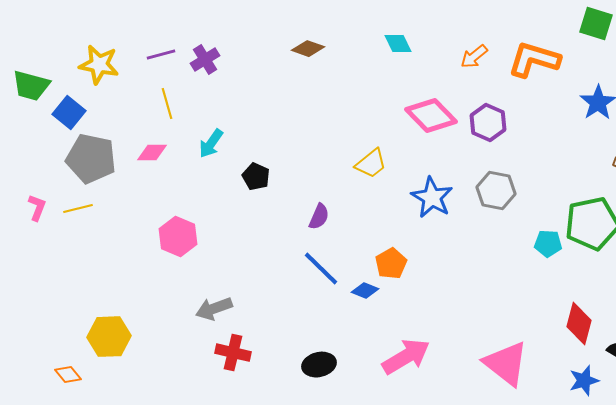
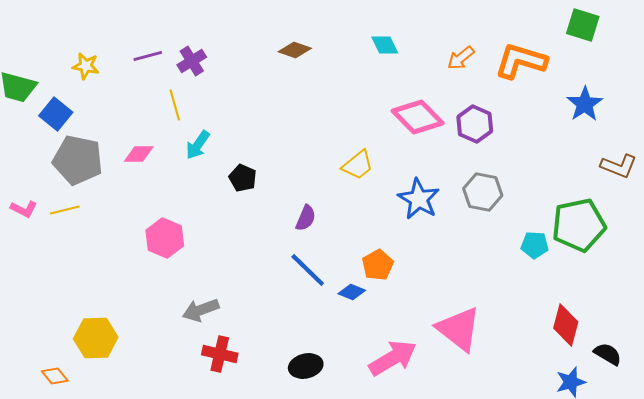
yellow star: (99, 65) -> (86, 66), size x0.7
yellow line: (167, 104) -> (175, 105), moved
pink L-shape: (37, 208) -> (24, 209), turned 96
pink triangle: (506, 364) -> (459, 329), moved

